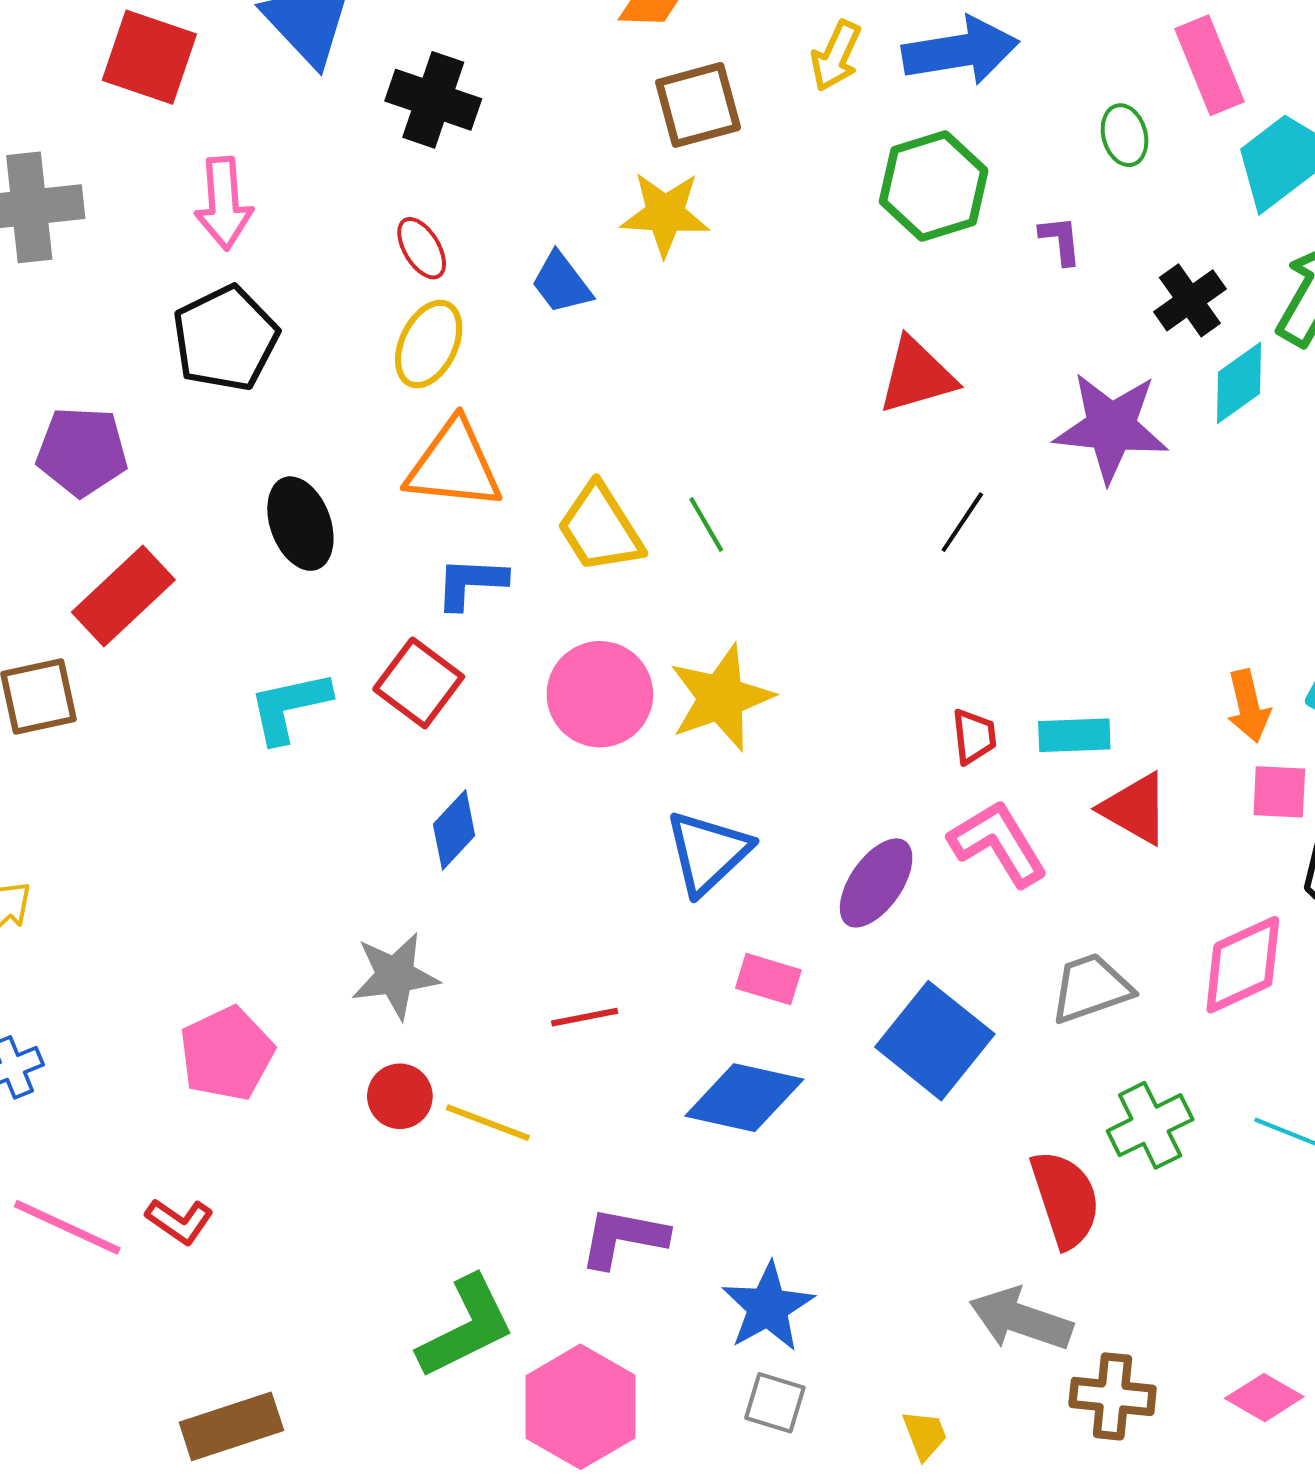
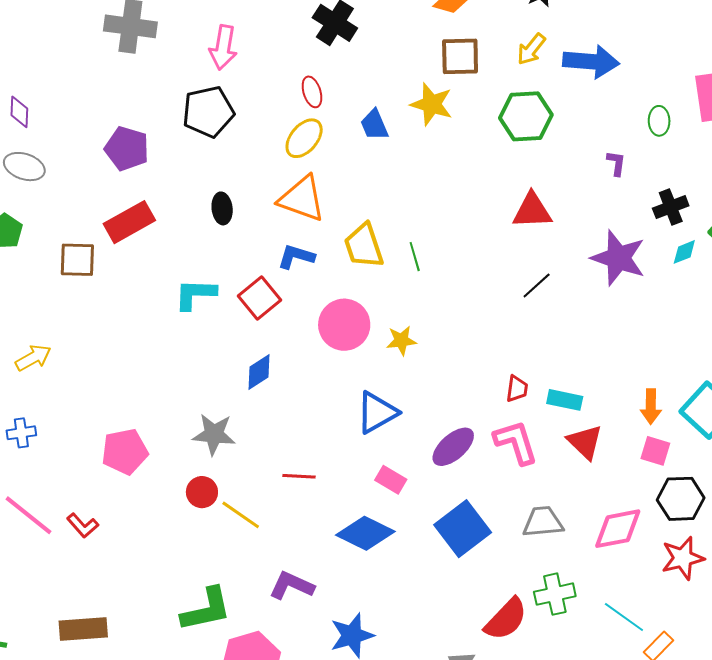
green hexagon: (934, 186) -> (526, 116), moved
cyan diamond: (1239, 383) -> (684, 252), size x0.7
black ellipse: (300, 524) -> (222, 208), size x0.7
yellow star: (721, 698) -> (401, 341), size x0.6
red semicircle: (1065, 1199) -> (506, 619), turned 48

